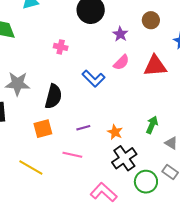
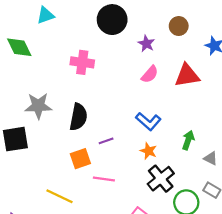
pink cross: (61, 47) -> (82, 62), size x1.5
blue L-shape: (93, 79) -> (148, 121), moved
purple line: (83, 128) -> (106, 141), moved
orange square: (43, 129) -> (80, 159), moved

